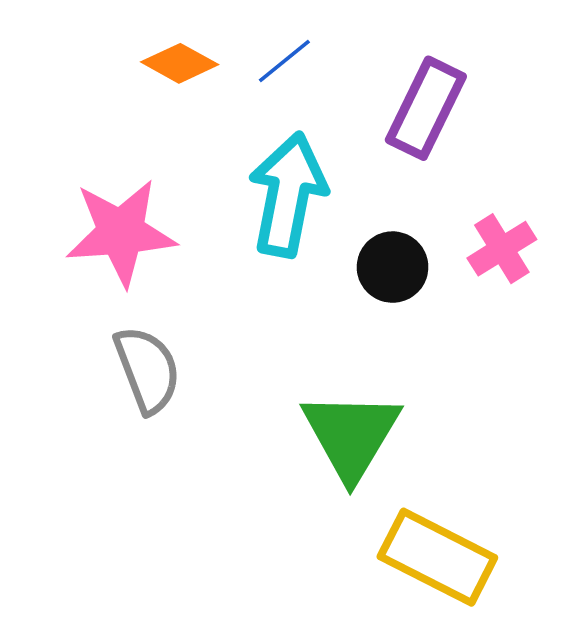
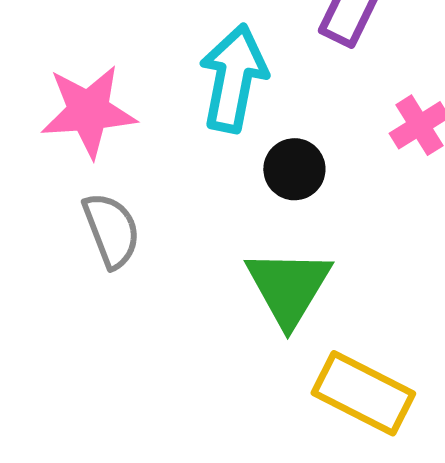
black circle: (393, 267) -> (294, 169), moved

